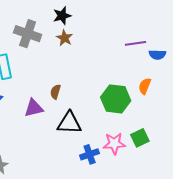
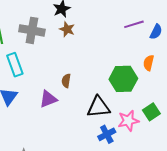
blue semicircle: (157, 55) -> (156, 32), turned -56
black triangle: (69, 123) -> (98, 107), moved

